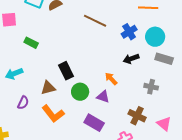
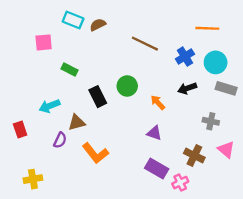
black rectangle: (66, 71) -> (98, 97), moved
orange arrow: (111, 79) -> (158, 102), moved
brown triangle: (48, 88) -> (77, 122), moved
green circle: (80, 92) -> (127, 86), moved
purple rectangle: (94, 123) -> (157, 168), moved
pink triangle: (164, 124) -> (226, 150), moved

